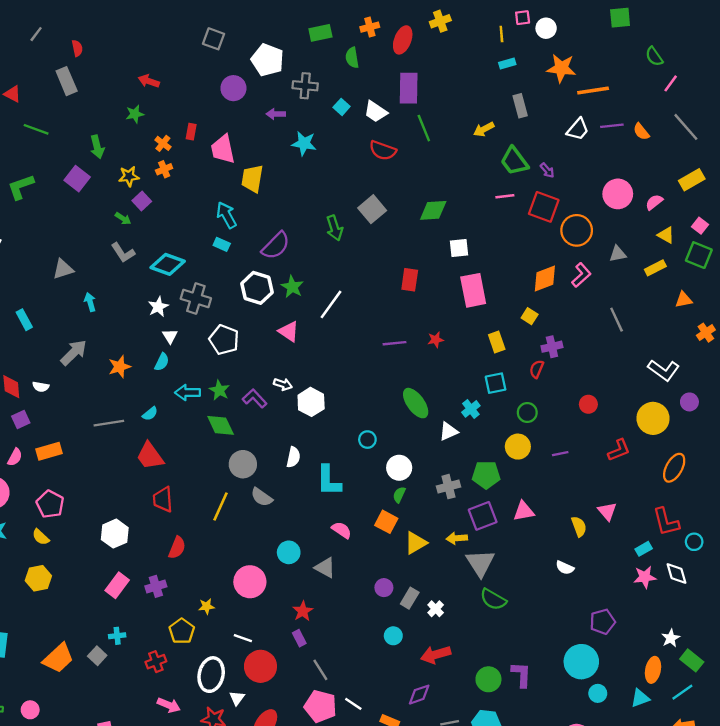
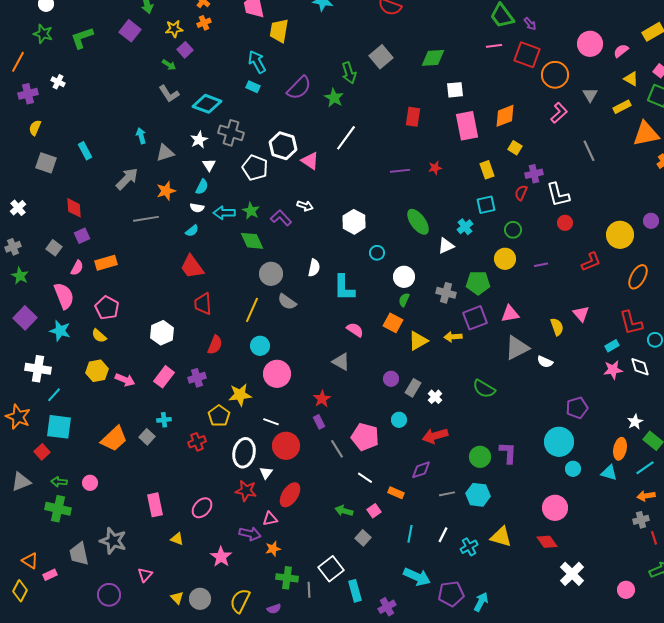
gray triangle: (618, 254) -> (590, 95), turned -49
gray triangle: (63, 269) -> (165, 153), moved
orange diamond: (545, 279) -> (505, 116), moved
green star: (292, 287) -> (334, 98), moved
white hexagon: (257, 288) -> (283, 146), moved
orange triangle: (684, 300) -> (646, 134), size x1.8
white L-shape: (664, 370) -> (558, 195), moved, turned 40
white semicircle: (41, 387) -> (197, 208), moved
white hexagon: (311, 402) -> (354, 222), moved
gray line: (109, 423) -> (146, 219), moved
gray cross: (449, 487) -> (446, 293), turned 30
cyan circle: (289, 552) -> (260, 346), moved
gray triangle: (480, 563) -> (517, 348), moved, turned 36
yellow star: (206, 606) -> (240, 395), size x1.6
cyan triangle: (640, 698) -> (609, 473), turned 36
pink arrow: (169, 705) -> (125, 380), moved
pink pentagon: (320, 706) -> (365, 437), moved

